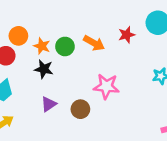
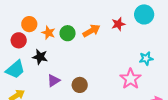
orange arrow: (94, 43) -> (91, 31), turned -60
black star: (44, 69) -> (40, 57), moved
pink star: (106, 86) -> (131, 79), moved, turned 30

